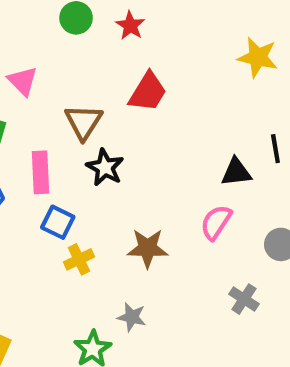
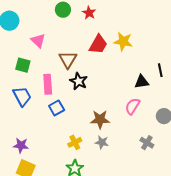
yellow star: (258, 57) -> (123, 42), moved
blue square: (58, 222) -> (57, 108), turned 35
yellow cross: (79, 259) -> (75, 142), moved
gray star: (132, 317) -> (102, 142), moved

